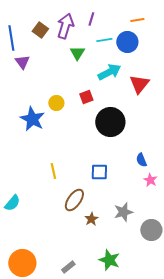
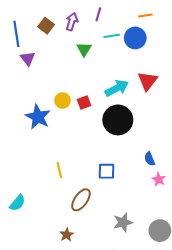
purple arrow: (65, 26) -> (72, 22), size x0.7
cyan arrow: (109, 72) -> (117, 88), moved
red square: (86, 97) -> (84, 103), moved
gray star: (123, 212) -> (123, 222), moved
brown star: (91, 219) -> (67, 235), moved

